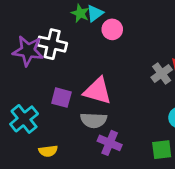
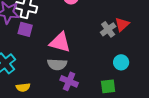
purple square: (61, 98) -> (25, 29), moved

